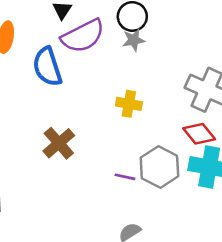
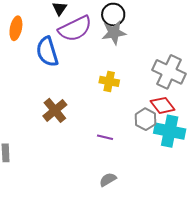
gray star: (134, 40) -> (114, 33), size x1.4
gray hexagon: (159, 167) -> (145, 119), moved, size x0.7

